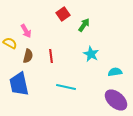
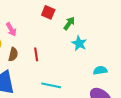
red square: (63, 14) -> (48, 12), turned -32
cyan star: (91, 54) -> (79, 43), moved

